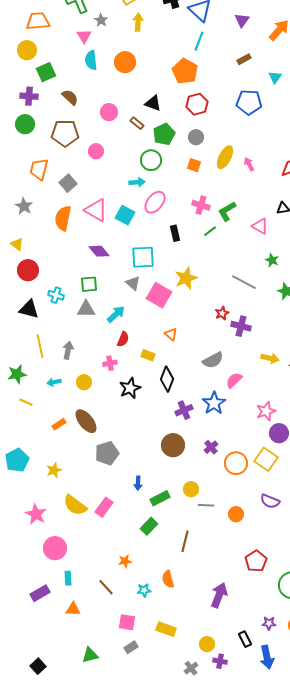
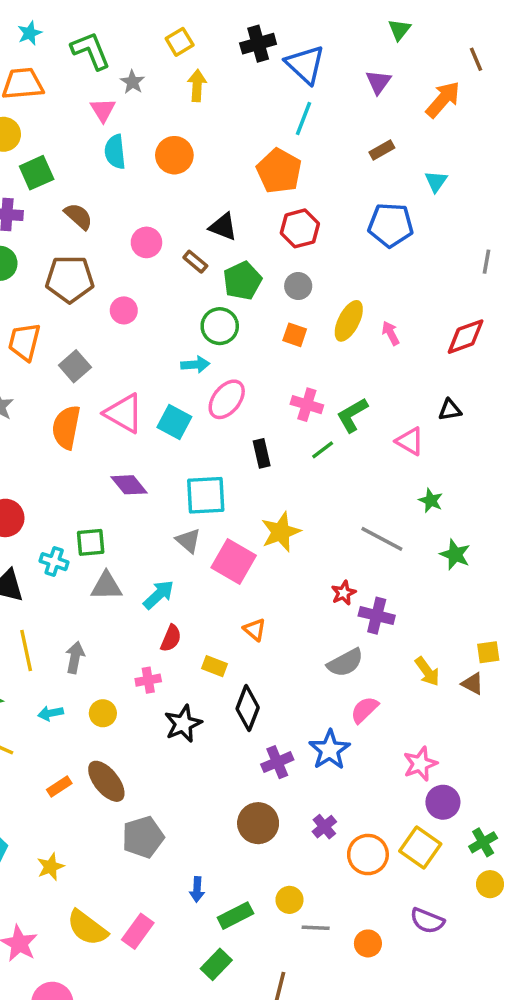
green square: (89, 284) -> (91, 542), moved
yellow arrow: (270, 358) -> (427, 671), turned 42
gray semicircle: (213, 360) -> (345, 663), moved

